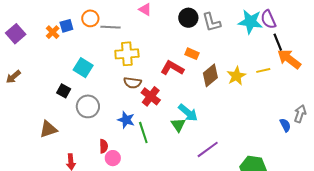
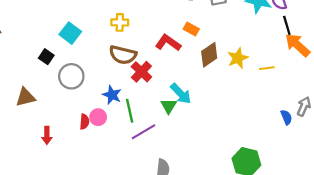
yellow cross: (127, 54) -> (120, 22), size x0.7
yellow line: (263, 70) -> (267, 68), moved
brown semicircle: (132, 83) -> (123, 55), size x1.4
purple line: (208, 149) -> (143, 132), moved
pink circle: (113, 158) -> (98, 117), moved

